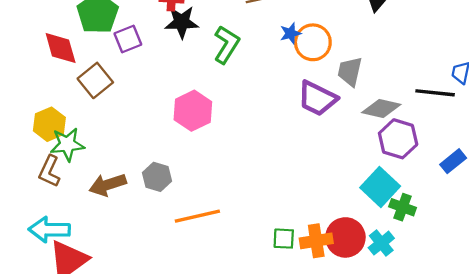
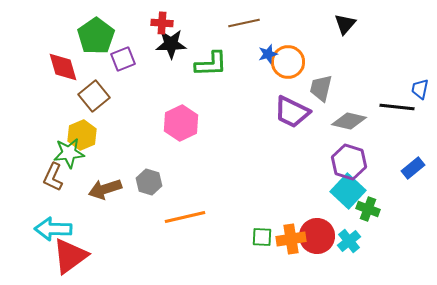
green L-shape: (227, 45) -> (211, 64), turned 56
yellow hexagon: (49, 124) -> (82, 135), moved
purple hexagon: (398, 139) -> (349, 162), moved

